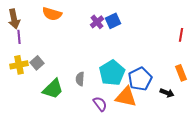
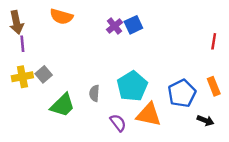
blue pentagon: (140, 79) -> (182, 93), moved
black arrow: (167, 93) -> (205, 120), moved

